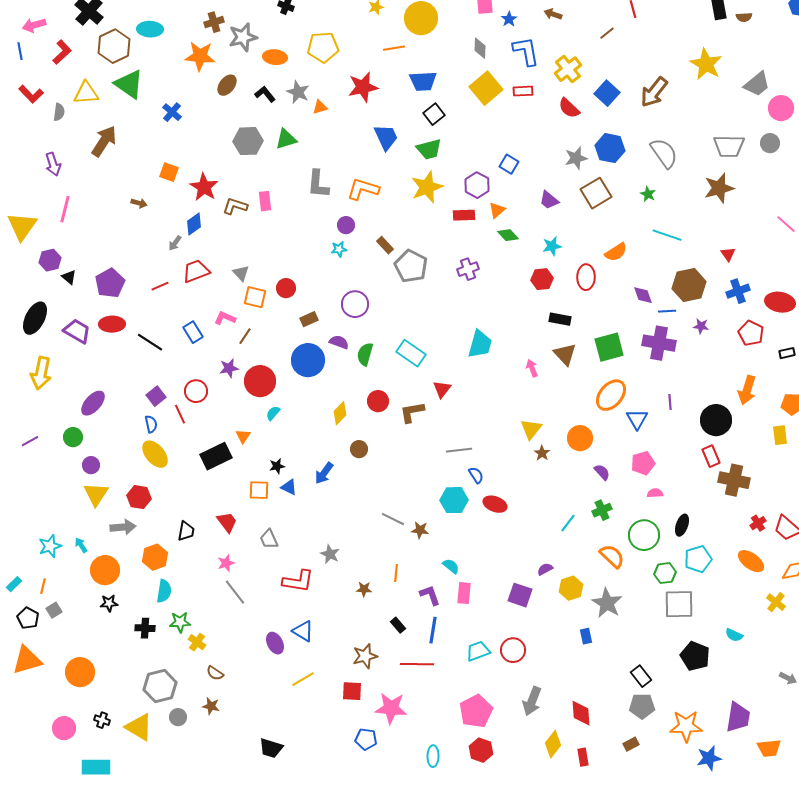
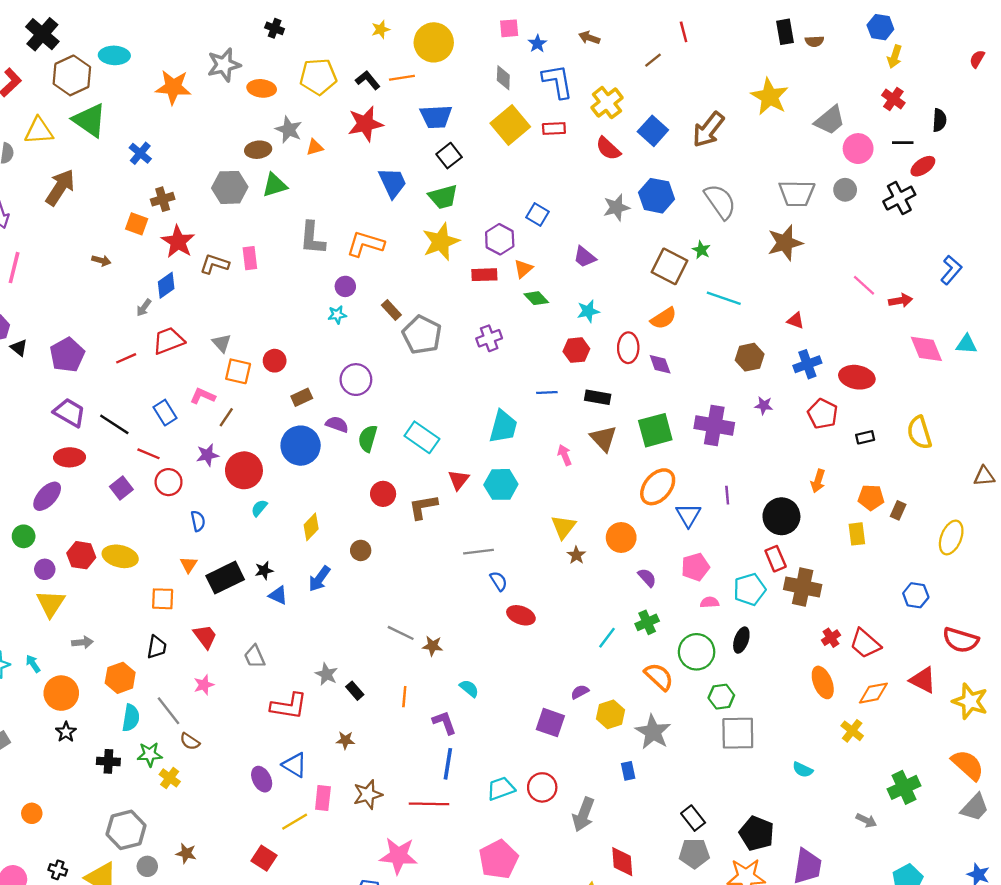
brown cross: (214, 22) -> (163, 199), moved
brown ellipse: (227, 85) -> (258, 150), moved, turned 45
black L-shape: (265, 94) -> (368, 80), moved
brown square: (596, 193) -> (669, 266), moved, turned -32
red triangle: (728, 254) -> (796, 321), turned -35
brown hexagon: (689, 285) -> (750, 357), size x0.7
purple diamond: (643, 295) -> (660, 364), moved
blue line: (667, 311) -> (547, 393), moved
red ellipse: (112, 324) -> (70, 457), moved
purple trapezoid: (77, 331) -> (70, 413), moved
orange arrow: (747, 390) -> (818, 481), size x0.7
yellow diamond: (340, 413) -> (311, 527), moved
red line: (180, 414) -> (148, 454), moved, turned -42
blue semicircle: (151, 424) -> (198, 521), moved
orange triangle: (243, 436) -> (189, 565), moved
yellow ellipse: (155, 454) -> (120, 556), turned -36
black rectangle: (216, 456) -> (225, 578), moved
orange square: (259, 490) -> (163, 599), moved
red hexagon: (139, 497) -> (81, 555), moved
cyan hexagon: (454, 500) -> (501, 484), moved
gray arrow: (123, 527) -> (82, 642), size x0.7
cyan pentagon: (698, 559) -> (750, 589), moved
orange ellipse: (751, 561) -> (823, 682), turned 32
brown star: (364, 589) -> (345, 740), moved
gray line: (235, 592) -> (169, 711), moved
pink rectangle: (464, 593) -> (323, 798), moved
black star: (109, 603) -> (66, 732), turned -30
black rectangle: (398, 625) -> (355, 691), moved
black pentagon: (695, 656) -> (757, 833), moved
orange circle: (80, 672) -> (32, 813), size x0.6
brown semicircle: (215, 673) -> (190, 741), moved
red square: (352, 691) -> (264, 858), moved, turned 30
gray arrow: (532, 701) -> (583, 814), moved

